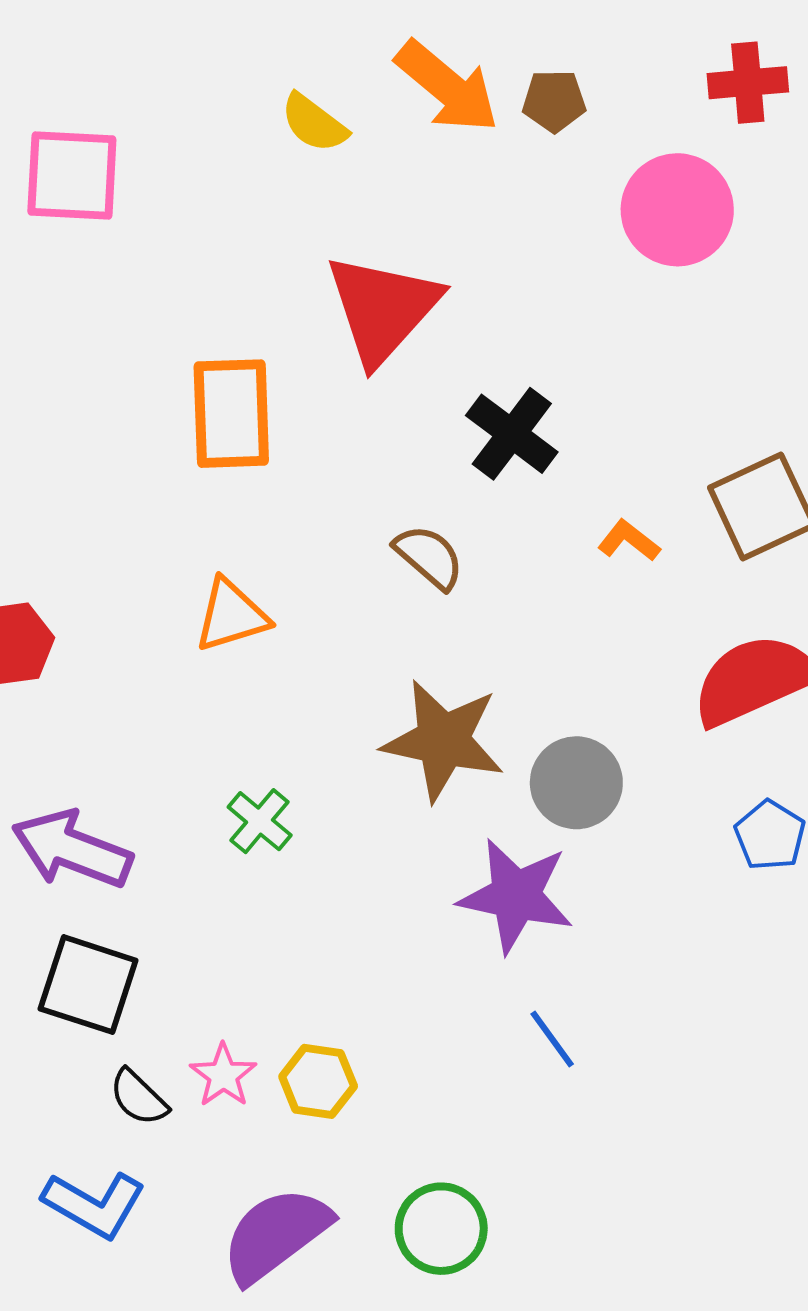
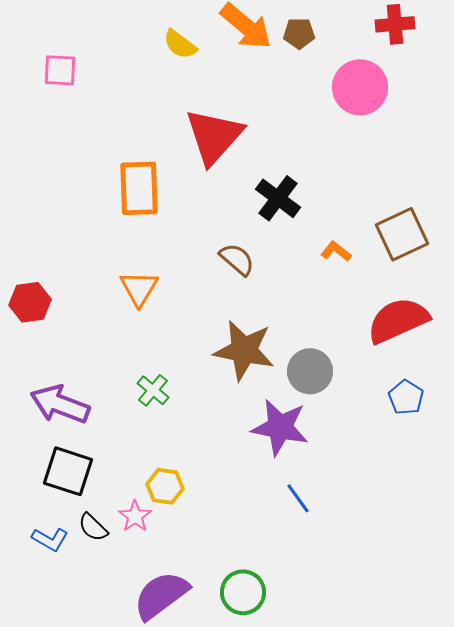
pink square: (72, 176) -> (60, 70), size x0.7
orange triangle: (231, 615) -> (139, 288), turned -42
yellow hexagon: (318, 1081) -> (165, 486), moved
blue L-shape: (94, 1204) -> (50, 539), moved, size x0.7

